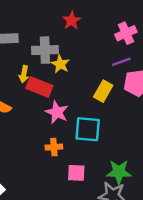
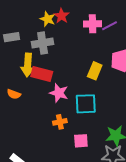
pink cross: (126, 33) -> (93, 24), moved, turned 30
purple line: (121, 62) -> (110, 26), moved
yellow star: (60, 64) -> (48, 19), moved
yellow arrow: (24, 74) -> (28, 65), size x1.6

